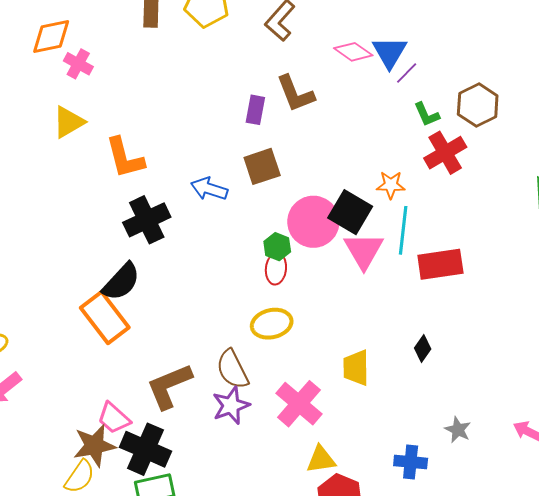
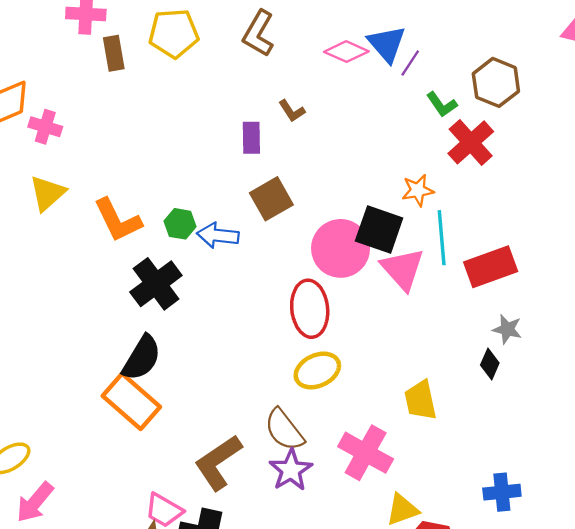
brown L-shape: (295, 94) -> (292, 111), size x0.6
green hexagon: (277, 247) -> (180, 224), moved
red ellipse: (276, 269) -> (310, 309), size x1.6
gray star: (458, 430) -> (507, 329), moved

